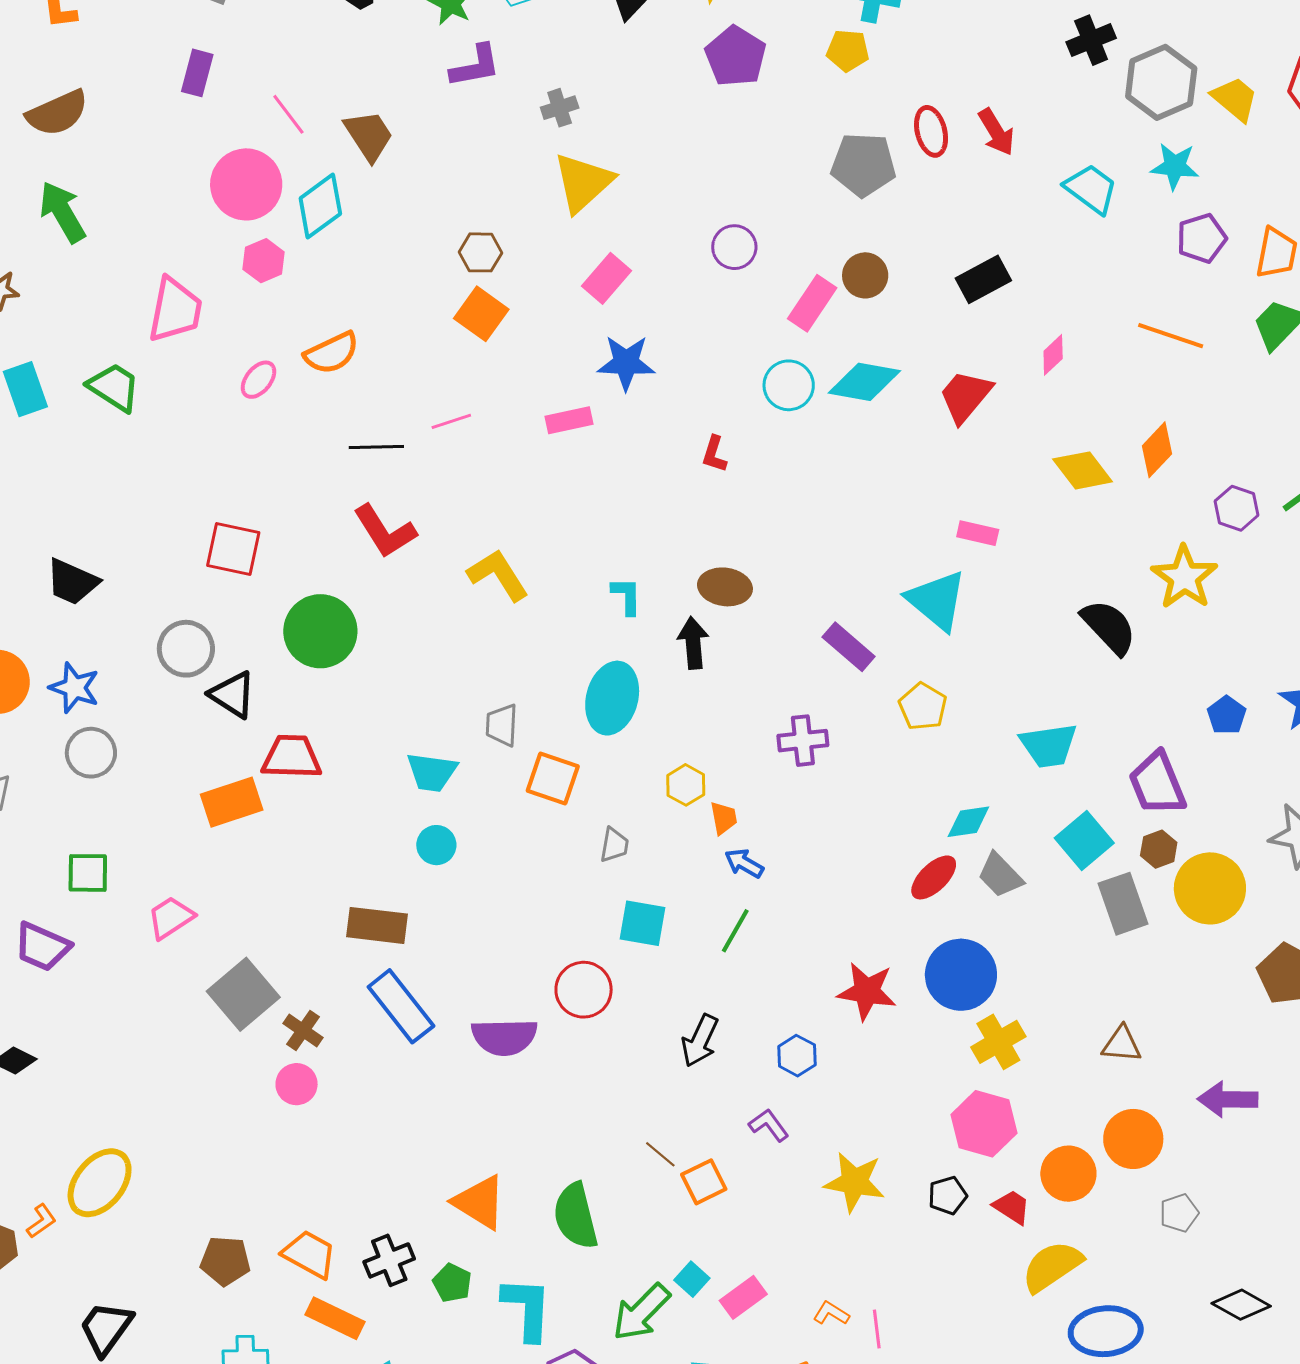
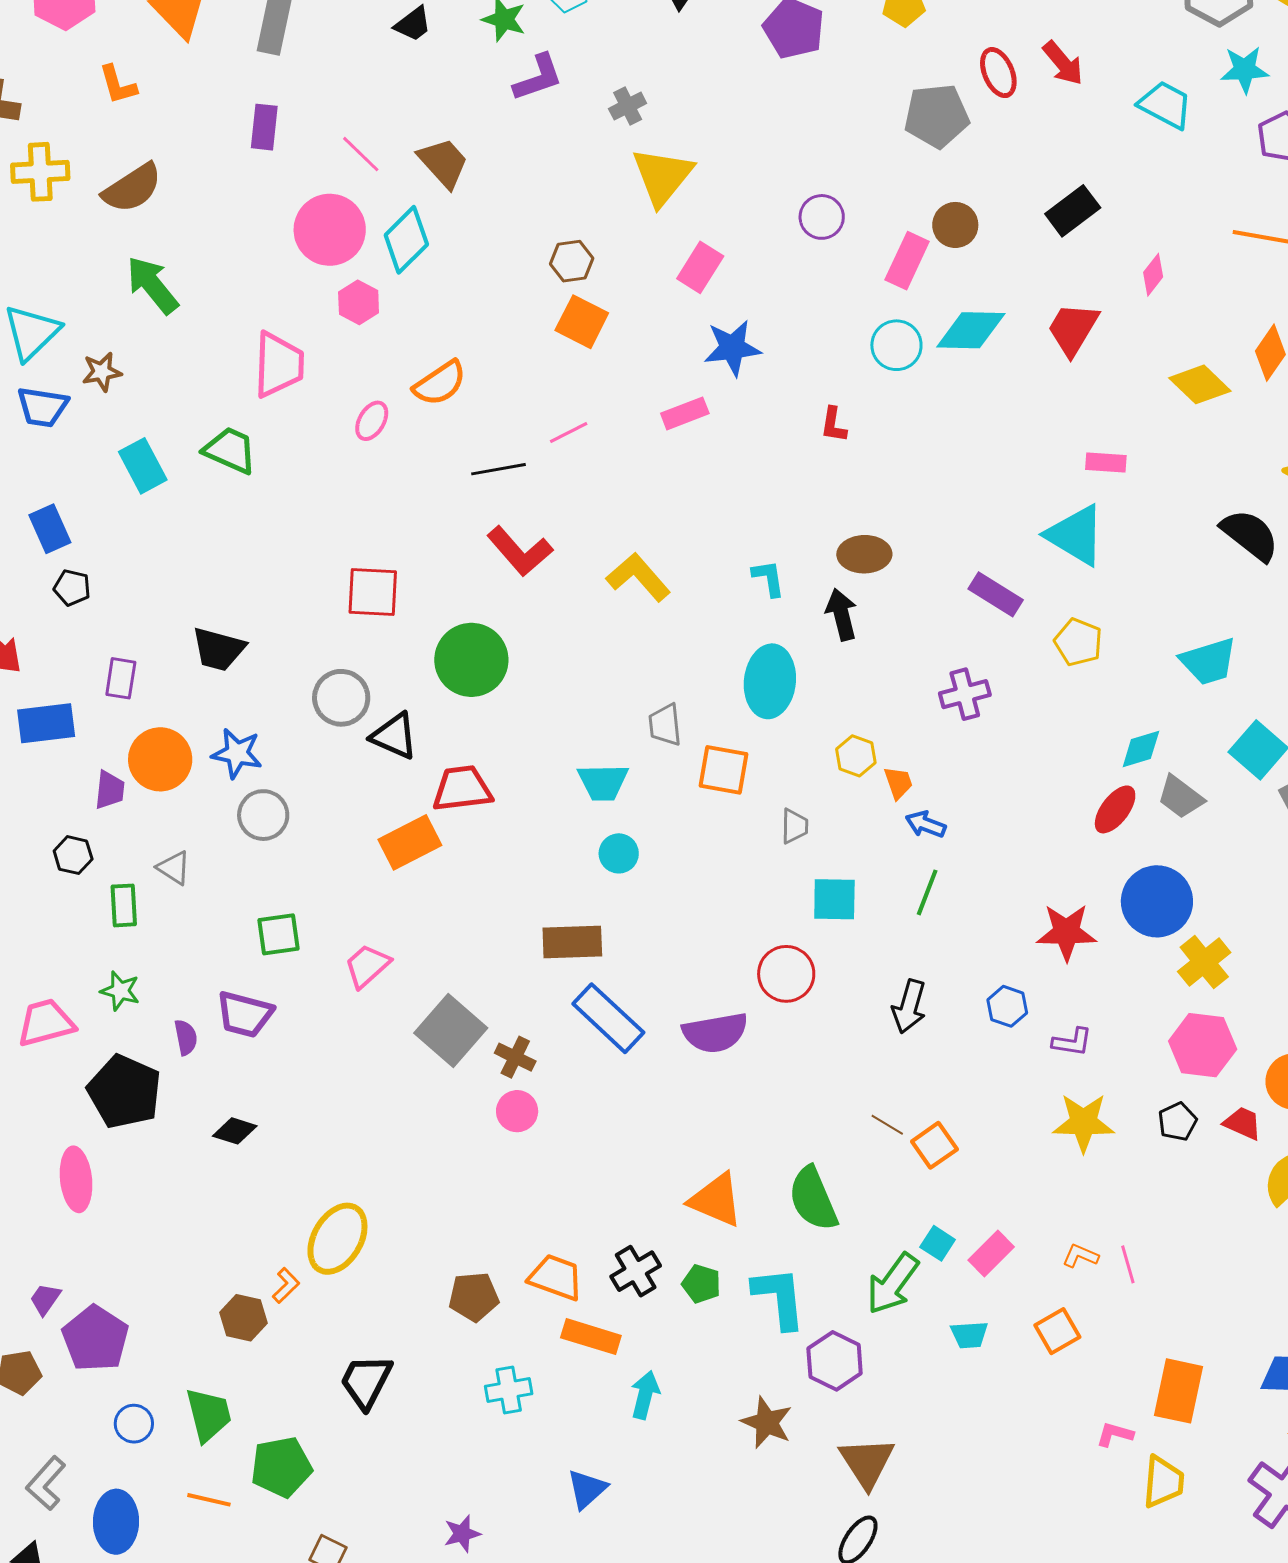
purple L-shape: (769, 1125) -> (1072, 1042), moved, turned 144

